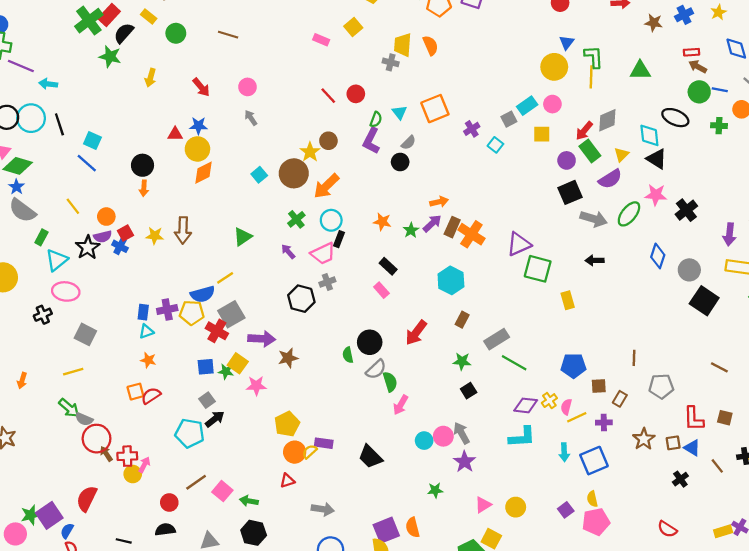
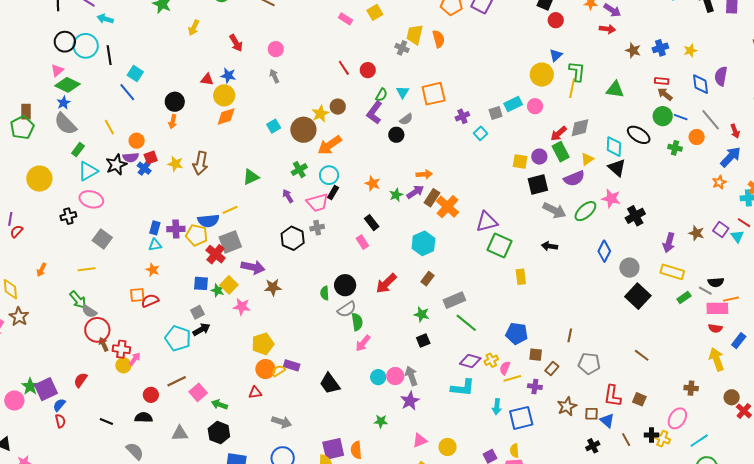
yellow square: (542, 134) -> (520, 161), moved
red semicircle: (87, 499) -> (81, 380), size x0.7
green star: (31, 515) -> (30, 386), turned -30

